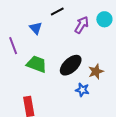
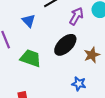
black ellipse: (71, 65) -> (65, 45), moved
brown star: (96, 72) -> (92, 55), moved

